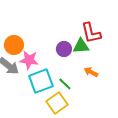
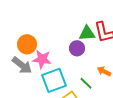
green triangle: (81, 46) -> (87, 33), moved
green line: (65, 84) -> (86, 83), moved

